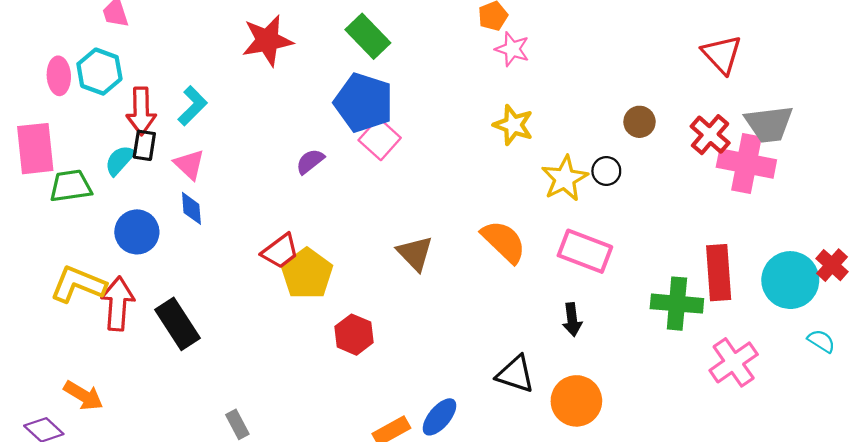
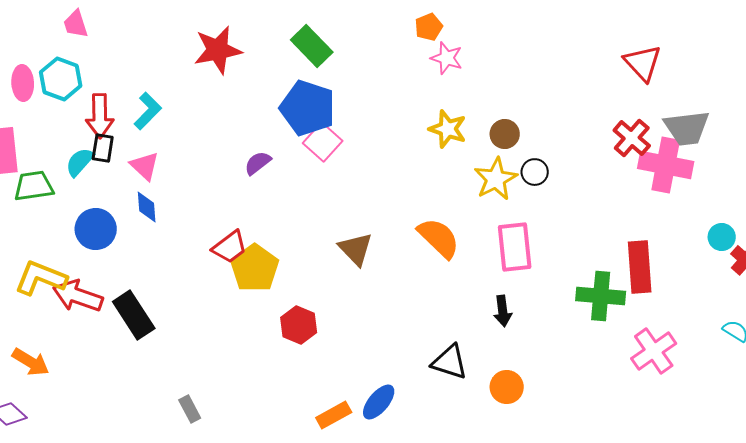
brown circle: (639, 122) -> (505, 134), moved
pink rectangle: (585, 251) -> (515, 247), turned 63
cyan circle: (790, 280) -> (722, 237), moved, size x0.5
red arrow: (118, 304) -> (78, 296), turned -75
orange arrow: (83, 396) -> (31, 362), moved
orange circle: (576, 401) -> (507, 387), size x0.7

